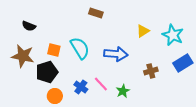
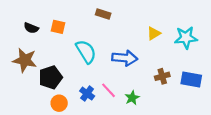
cyan star: (173, 35) -> (186, 38), turned -30
orange square: (54, 50) -> (58, 27), moved
blue rectangle: (183, 63) -> (191, 80), moved, turned 42

